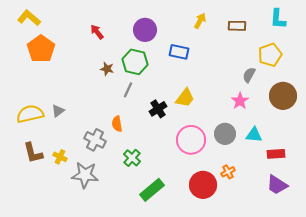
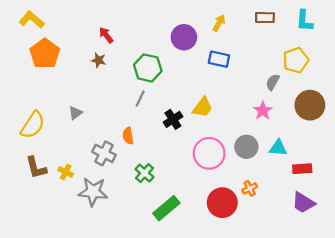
brown rectangle: (237, 26) -> (265, 18), moved
purple circle: (145, 30) -> (184, 37), moved
blue rectangle: (179, 52) -> (219, 59), moved
brown star: (107, 69) -> (98, 60), moved
gray triangle: (58, 111) -> (75, 113), moved
yellow semicircle: (30, 114) -> (33, 125), turned 136

